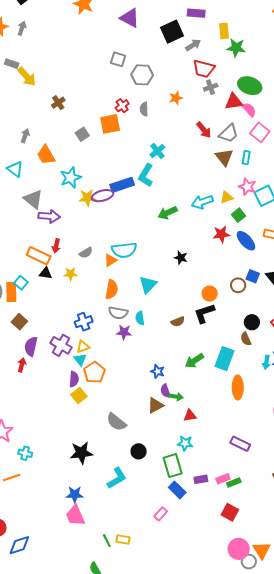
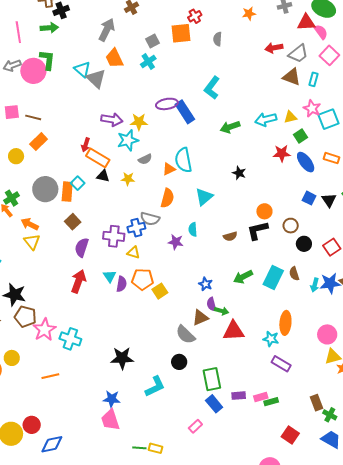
gray semicircle: (144, 109) -> (218, 39), moved
red arrow: (204, 130) -> (274, 48), turned 114
gray arrow: (25, 136) -> (107, 30), moved, size x1.6
cyan cross: (157, 151) -> (148, 62), moved
brown triangle: (224, 157) -> (292, 77), turned -36
cyan star: (71, 178) -> (128, 140), moved
blue rectangle: (122, 185) -> (185, 112), moved, turned 70
yellow star: (87, 198) -> (139, 122), moved
gray triangle: (33, 199) -> (96, 79), moved
red arrow: (56, 246) -> (86, 145), moved
cyan semicircle: (124, 250) -> (183, 160), turned 80
brown circle: (238, 285) -> (291, 226), moved
gray semicircle: (118, 313) -> (150, 219), moved
brown semicircle: (246, 339) -> (294, 274), moved
purple cross: (61, 345) -> (114, 236), moved, turned -30
yellow triangle: (83, 347) -> (134, 253), turned 32
cyan triangle: (80, 360) -> (110, 276), moved
red arrow: (22, 365) -> (78, 281), moved, size x1.6
orange pentagon: (94, 372) -> (143, 279), turned 30
orange ellipse: (238, 387) -> (285, 323), moved
yellow square: (79, 396) -> (160, 291), moved
red triangle: (190, 416) -> (234, 331), size x1.6
gray semicircle: (116, 422) -> (185, 335), moved
cyan star: (185, 443) -> (271, 339), moved
cyan cross: (25, 453) -> (70, 339), moved, size x1.5
red square: (230, 512) -> (290, 435), moved
green line: (107, 541) -> (139, 448), turned -64

